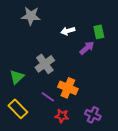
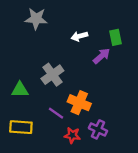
green triangle: (17, 77) -> (20, 90), turned 42
yellow rectangle: (18, 109) -> (21, 127), turned -42
purple cross: (93, 115) -> (98, 129), moved

